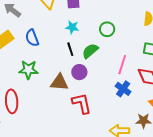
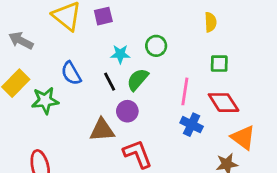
cyan star: (72, 27) -> (120, 54), moved
blue semicircle: (32, 38) -> (71, 73), moved
green star: (28, 70) -> (45, 101), moved

